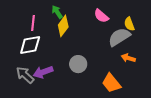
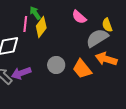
pink line: (33, 23) -> (25, 24), moved
orange arrow: (128, 58) -> (106, 59), size x1.5
orange trapezoid: (111, 83) -> (82, 69), moved

